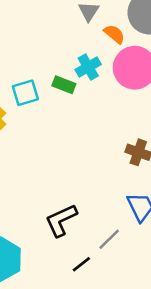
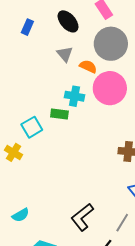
cyan cross: (88, 67) -> (75, 96), turned -36

